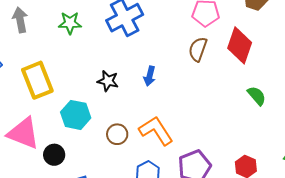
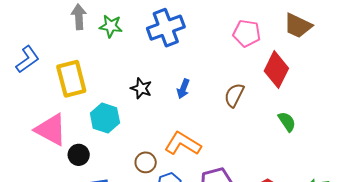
gray arrow: (20, 20) -> (79, 17), moved
brown semicircle: (198, 49) -> (234, 95), moved
orange L-shape: (156, 131) -> (183, 144), turned -33
brown circle: (117, 134) -> (146, 162), moved

